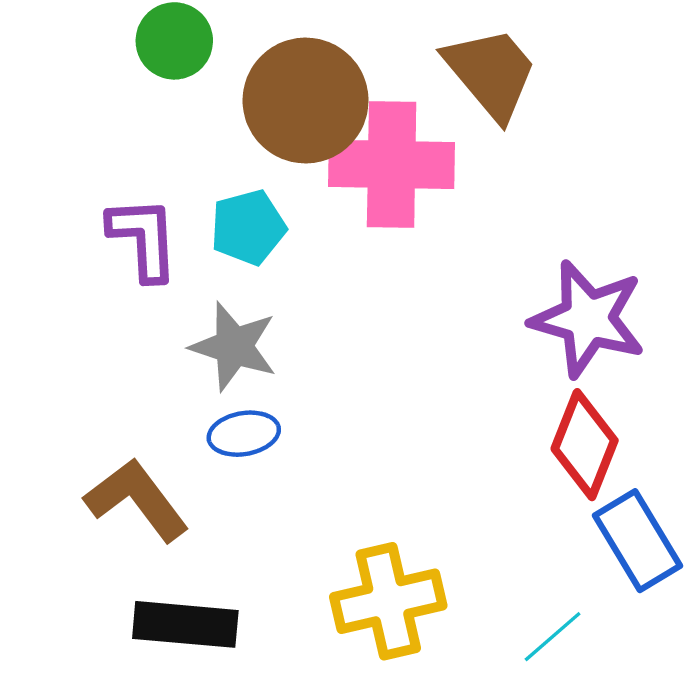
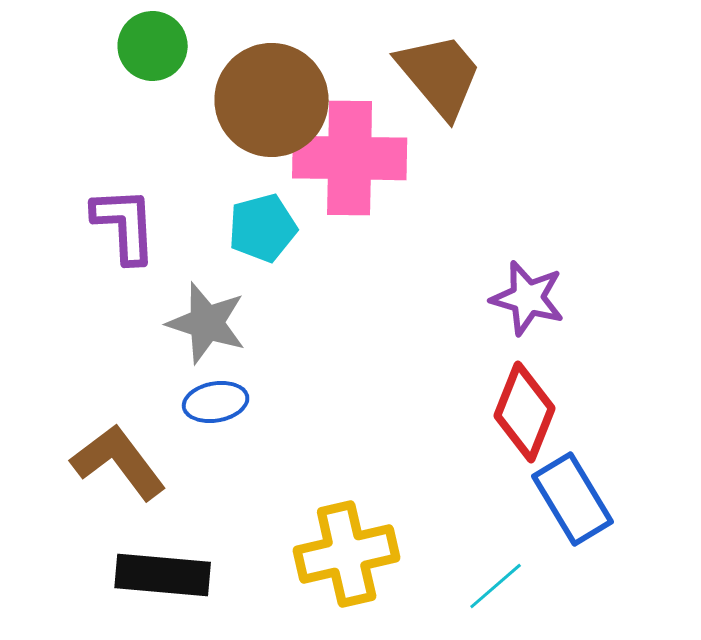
cyan pentagon: (248, 227) -> (263, 228), moved
purple star: (588, 319) -> (528, 298), size x0.7

